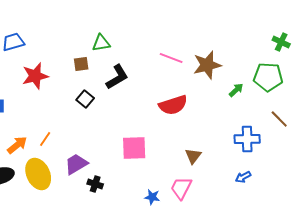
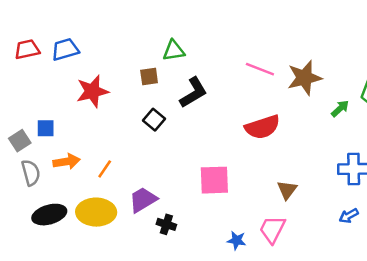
orange arrow: (17, 145) -> (67, 162), moved, turned 30
yellow ellipse: (38, 174) -> (96, 212), turned -64

